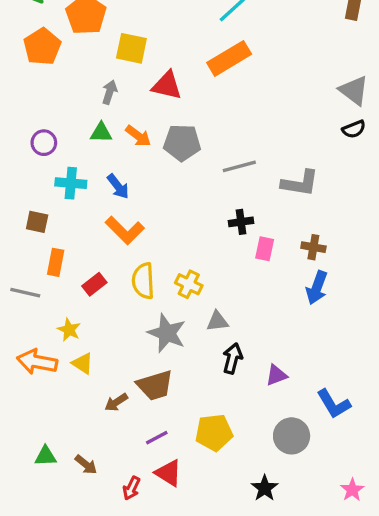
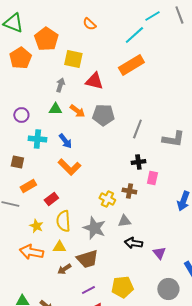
gray line: (239, 166) -> (137, 129), turned -54
brown cross: (313, 247) -> (129, 191), moved
orange rectangle: (56, 262) -> (28, 186), turned 49
yellow semicircle: (143, 281) -> (63, 221), moved
black arrow: (233, 358) -> (133, 243), turned -96
orange arrow: (37, 362) -> (31, 252), moved
yellow triangle: (83, 363) -> (59, 247), moved, turned -32
purple triangle: (276, 375) -> (159, 253), turned -48

